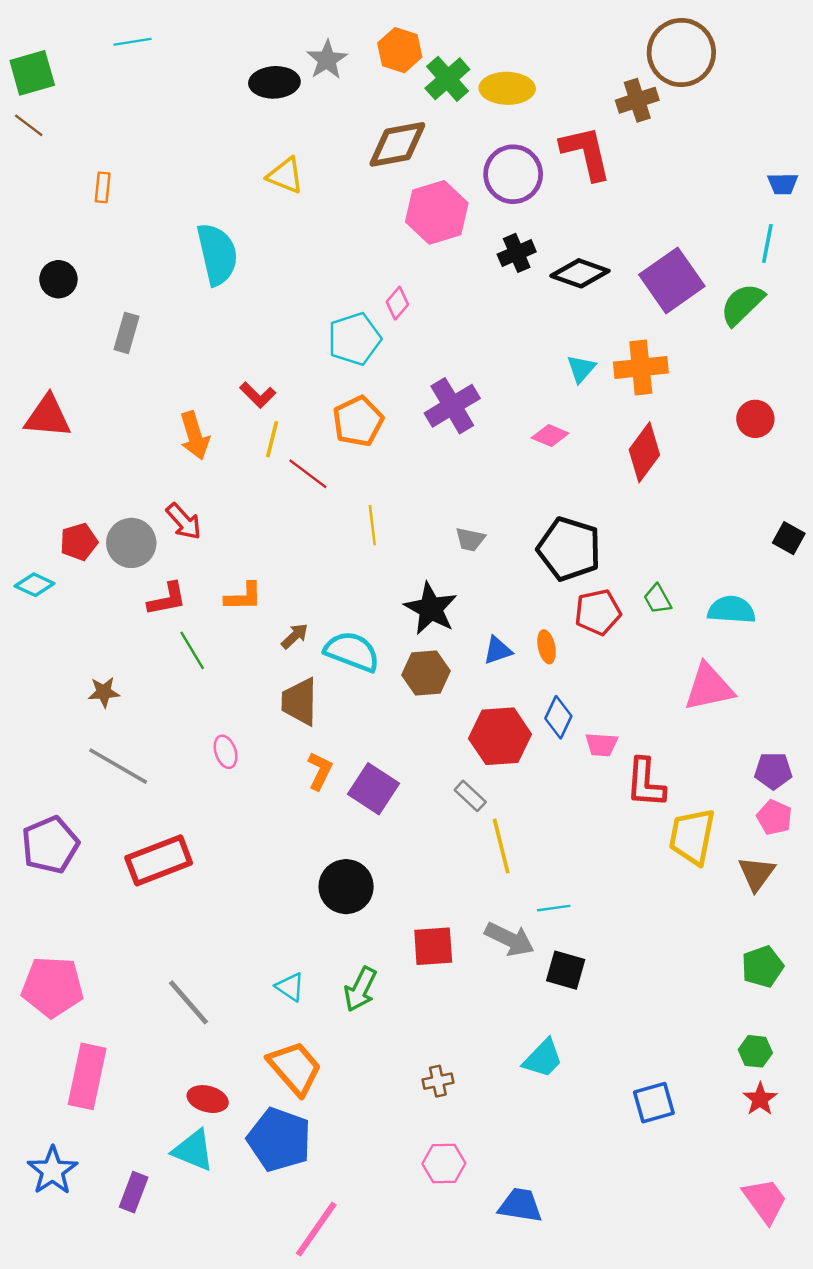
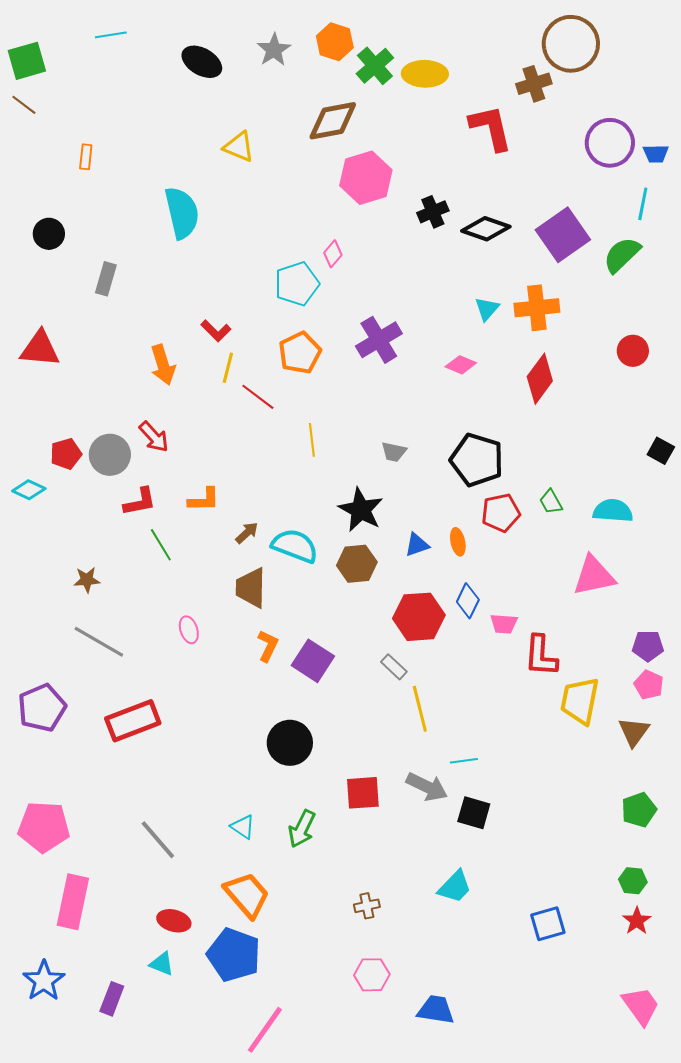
black ellipse: (274, 82) -> (202, 62), moved, turned 33
purple circle: (513, 174) -> (610, 143), moved
cyan triangle: (193, 1150) -> (162, 964), size x0.7

